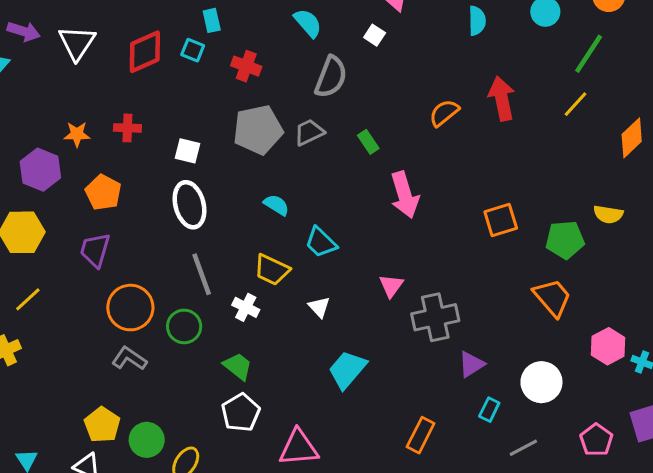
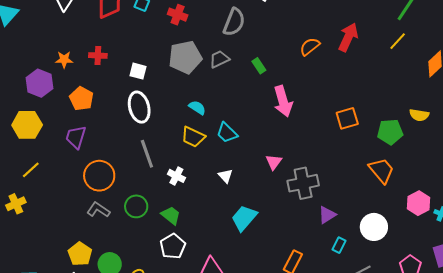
red arrow: (502, 99) -> (348, 37), turned 36
yellow trapezoid: (272, 270) -> (193, 137), moved
green circle: (184, 326) -> (136, 206), moved

